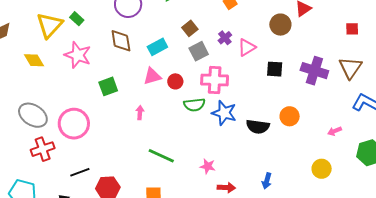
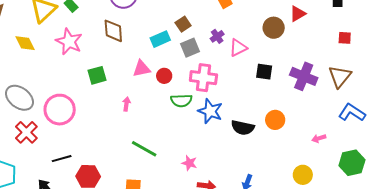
cyan rectangle: (157, 47) -> (160, 39), moved
red cross: (43, 149) -> (26, 132), turned -30

